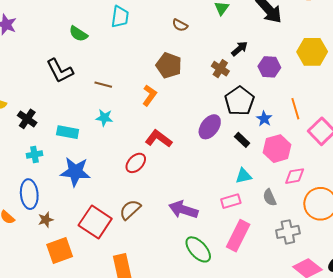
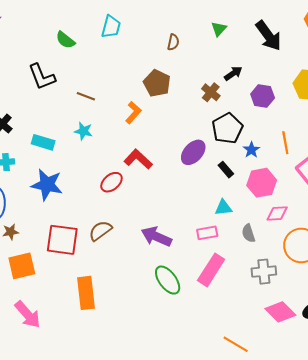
brown semicircle: (180, 25) -> (173, 42), turned -112
red square: (95, 222) -> (62, 240), turned -32

